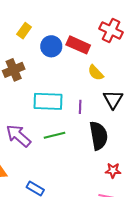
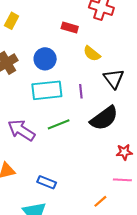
red rectangle: (78, 45) -> (70, 27), size x0.7
blue circle: (51, 46) -> (45, 59), moved
black semicircle: (99, 136) -> (104, 118), turned 72

